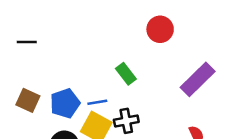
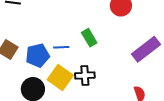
blue line: (97, 102) -> (61, 47), moved

